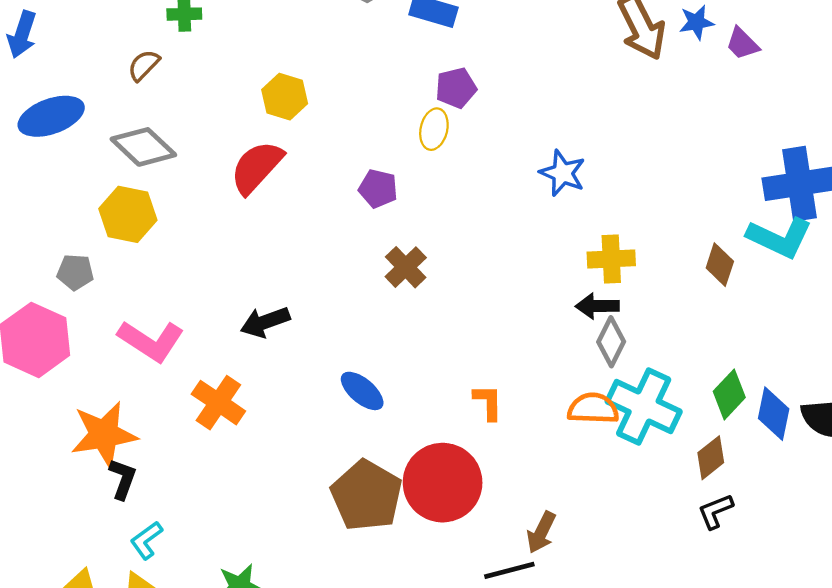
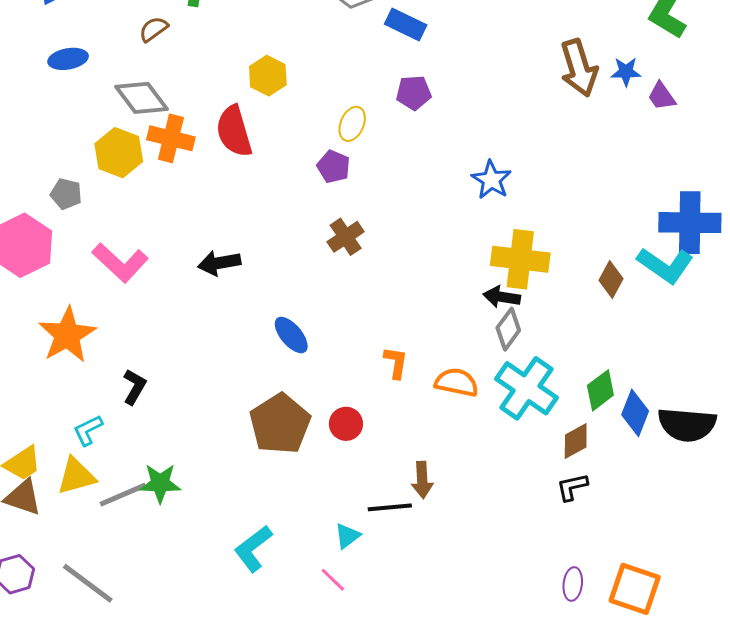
blue ellipse: (51, 116) -> (68, 59), size x0.7
yellow ellipse: (434, 129) -> (352, 124), moved
red semicircle: (257, 167) -> (234, 131), turned -68
yellow cross: (611, 259) -> (520, 259), size x1.4
orange cross: (218, 403) -> (171, 138), moved, turned -30
orange semicircle: (593, 408) -> (457, 382), moved
orange star: (104, 434) -> (67, 335), turned -30
black L-shape: (123, 479) -> (134, 387), moved
red circle: (443, 483) -> (346, 424), size x0.5
brown arrow: (541, 532) -> (422, 480), turned -39

